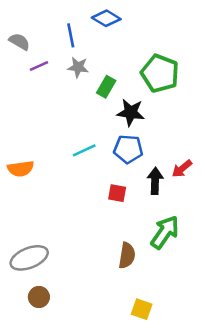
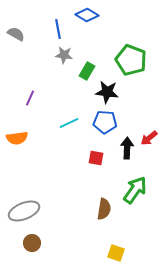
purple line: (39, 66) -> (30, 98), moved, turned -42

